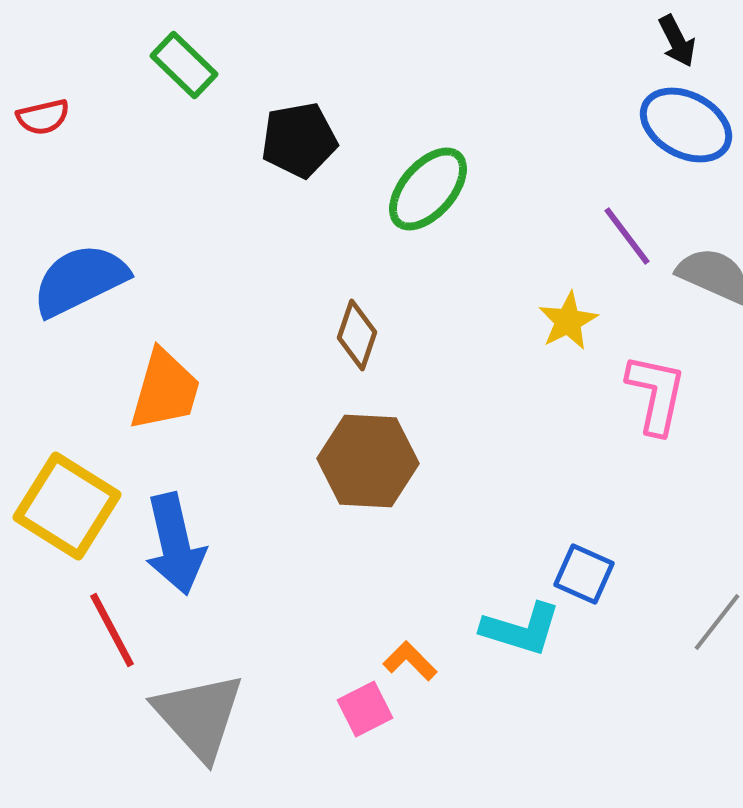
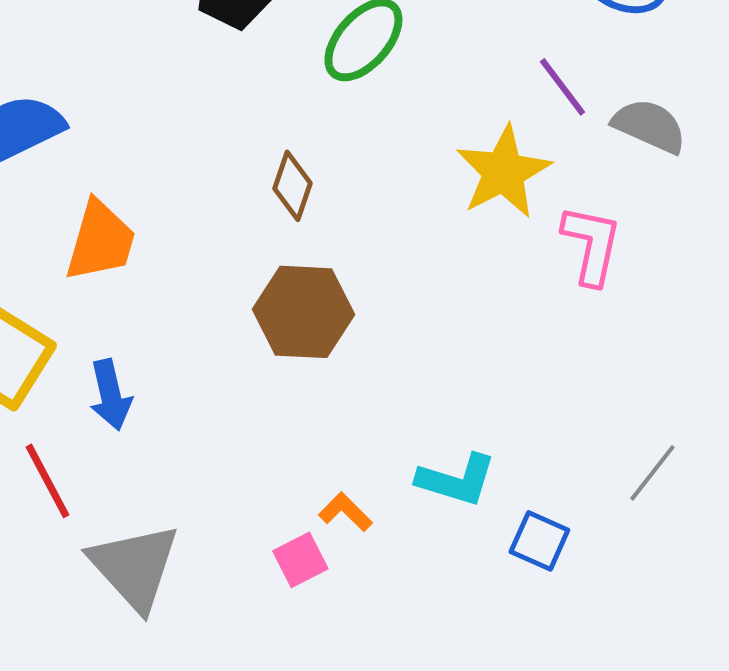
yellow star: (568, 321) -> (503, 172), size x1.6
blue arrow: (175, 544) -> (110, 395), size x0.7
blue square: (584, 574) -> (539, 541), moved

